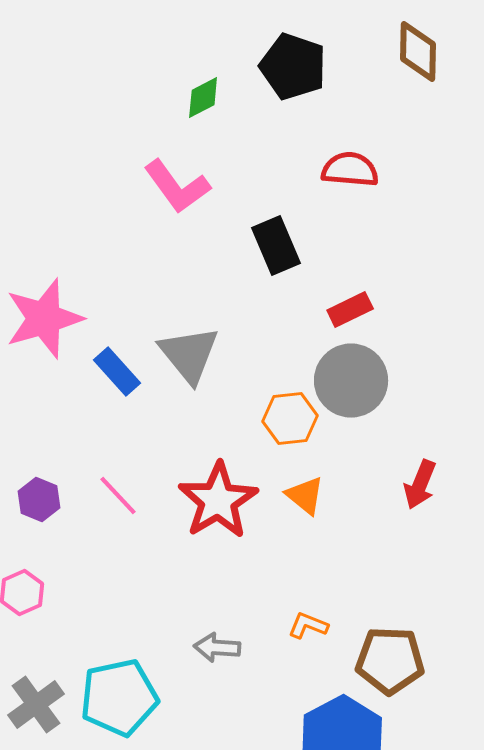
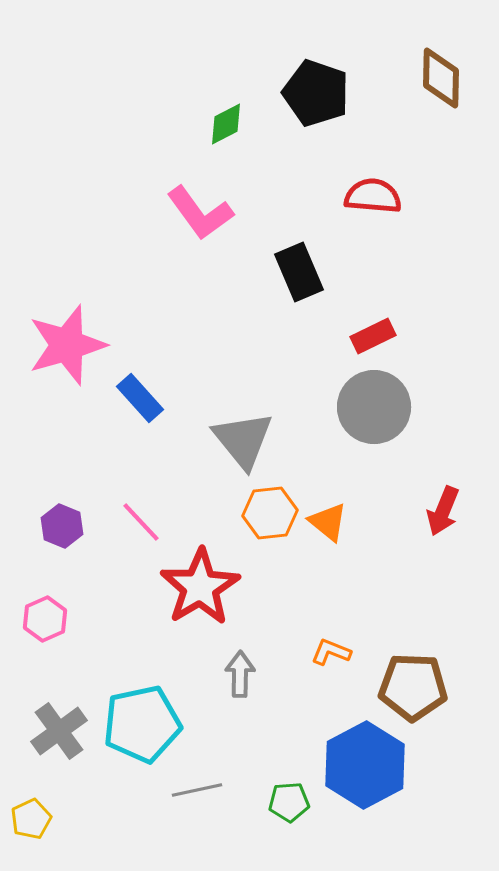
gray triangle: (189, 354) -> (243, 440), moved
orange hexagon: (290, 418) -> (270, 513), moved
red star: (218, 500) -> (200, 587), moved
gray arrow: (217, 648) -> (240, 674), turned 87

